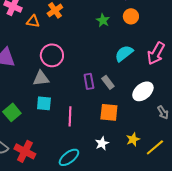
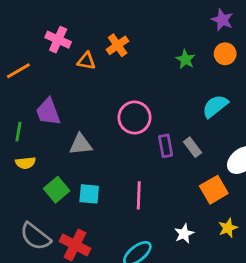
pink circle: (52, 55) -> (134, 118), moved
gray triangle: (41, 78) -> (81, 144), moved
cyan square: (44, 103) -> (89, 194), moved
orange square: (109, 112) -> (214, 190), moved, turned -36

